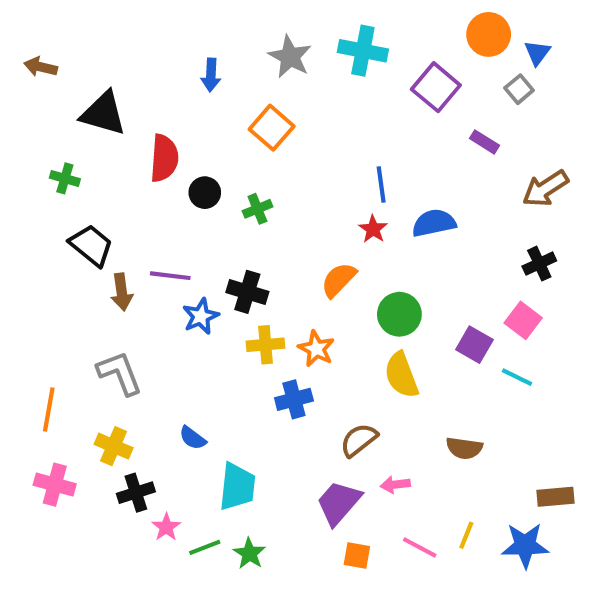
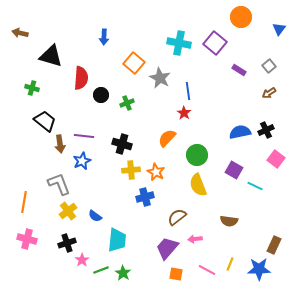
cyan cross: (363, 51) -> (179, 43), moved
blue triangle: (537, 53) -> (279, 29), moved
gray star: (290, 57) -> (160, 78), moved
gray square: (519, 89) -> (269, 66), moved
brown arrow: (545, 189) -> (269, 93), size x0.6
blue semicircle: (434, 223) -> (240, 132), moved
blue star: (201, 316) -> (82, 161), moved
pink square: (523, 320) -> (276, 159), moved
yellow cross: (114, 446) -> (68, 211), moved, turned 30
brown rectangle: (556, 497) -> (274, 245), turned -60

